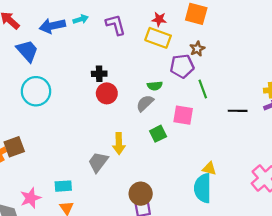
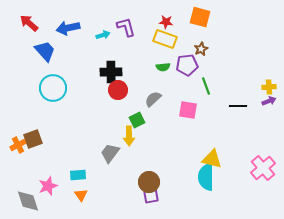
cyan arrow: (81, 19) -> (103, 35), moved
black cross: (99, 74) -> (111, 72), size x1.5
green semicircle: (155, 86) -> (163, 67), moved
green square: (158, 134) -> (137, 120), moved
yellow triangle: (209, 169) -> (212, 159), size x1.5

